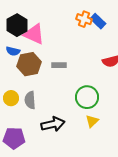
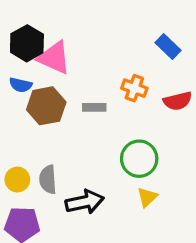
orange cross: (84, 19) -> (134, 88), moved
blue rectangle: (98, 21) -> (168, 46), moved
yellow circle: (11, 98) -> (17, 179), moved
gray semicircle: (30, 100) -> (48, 179), moved

